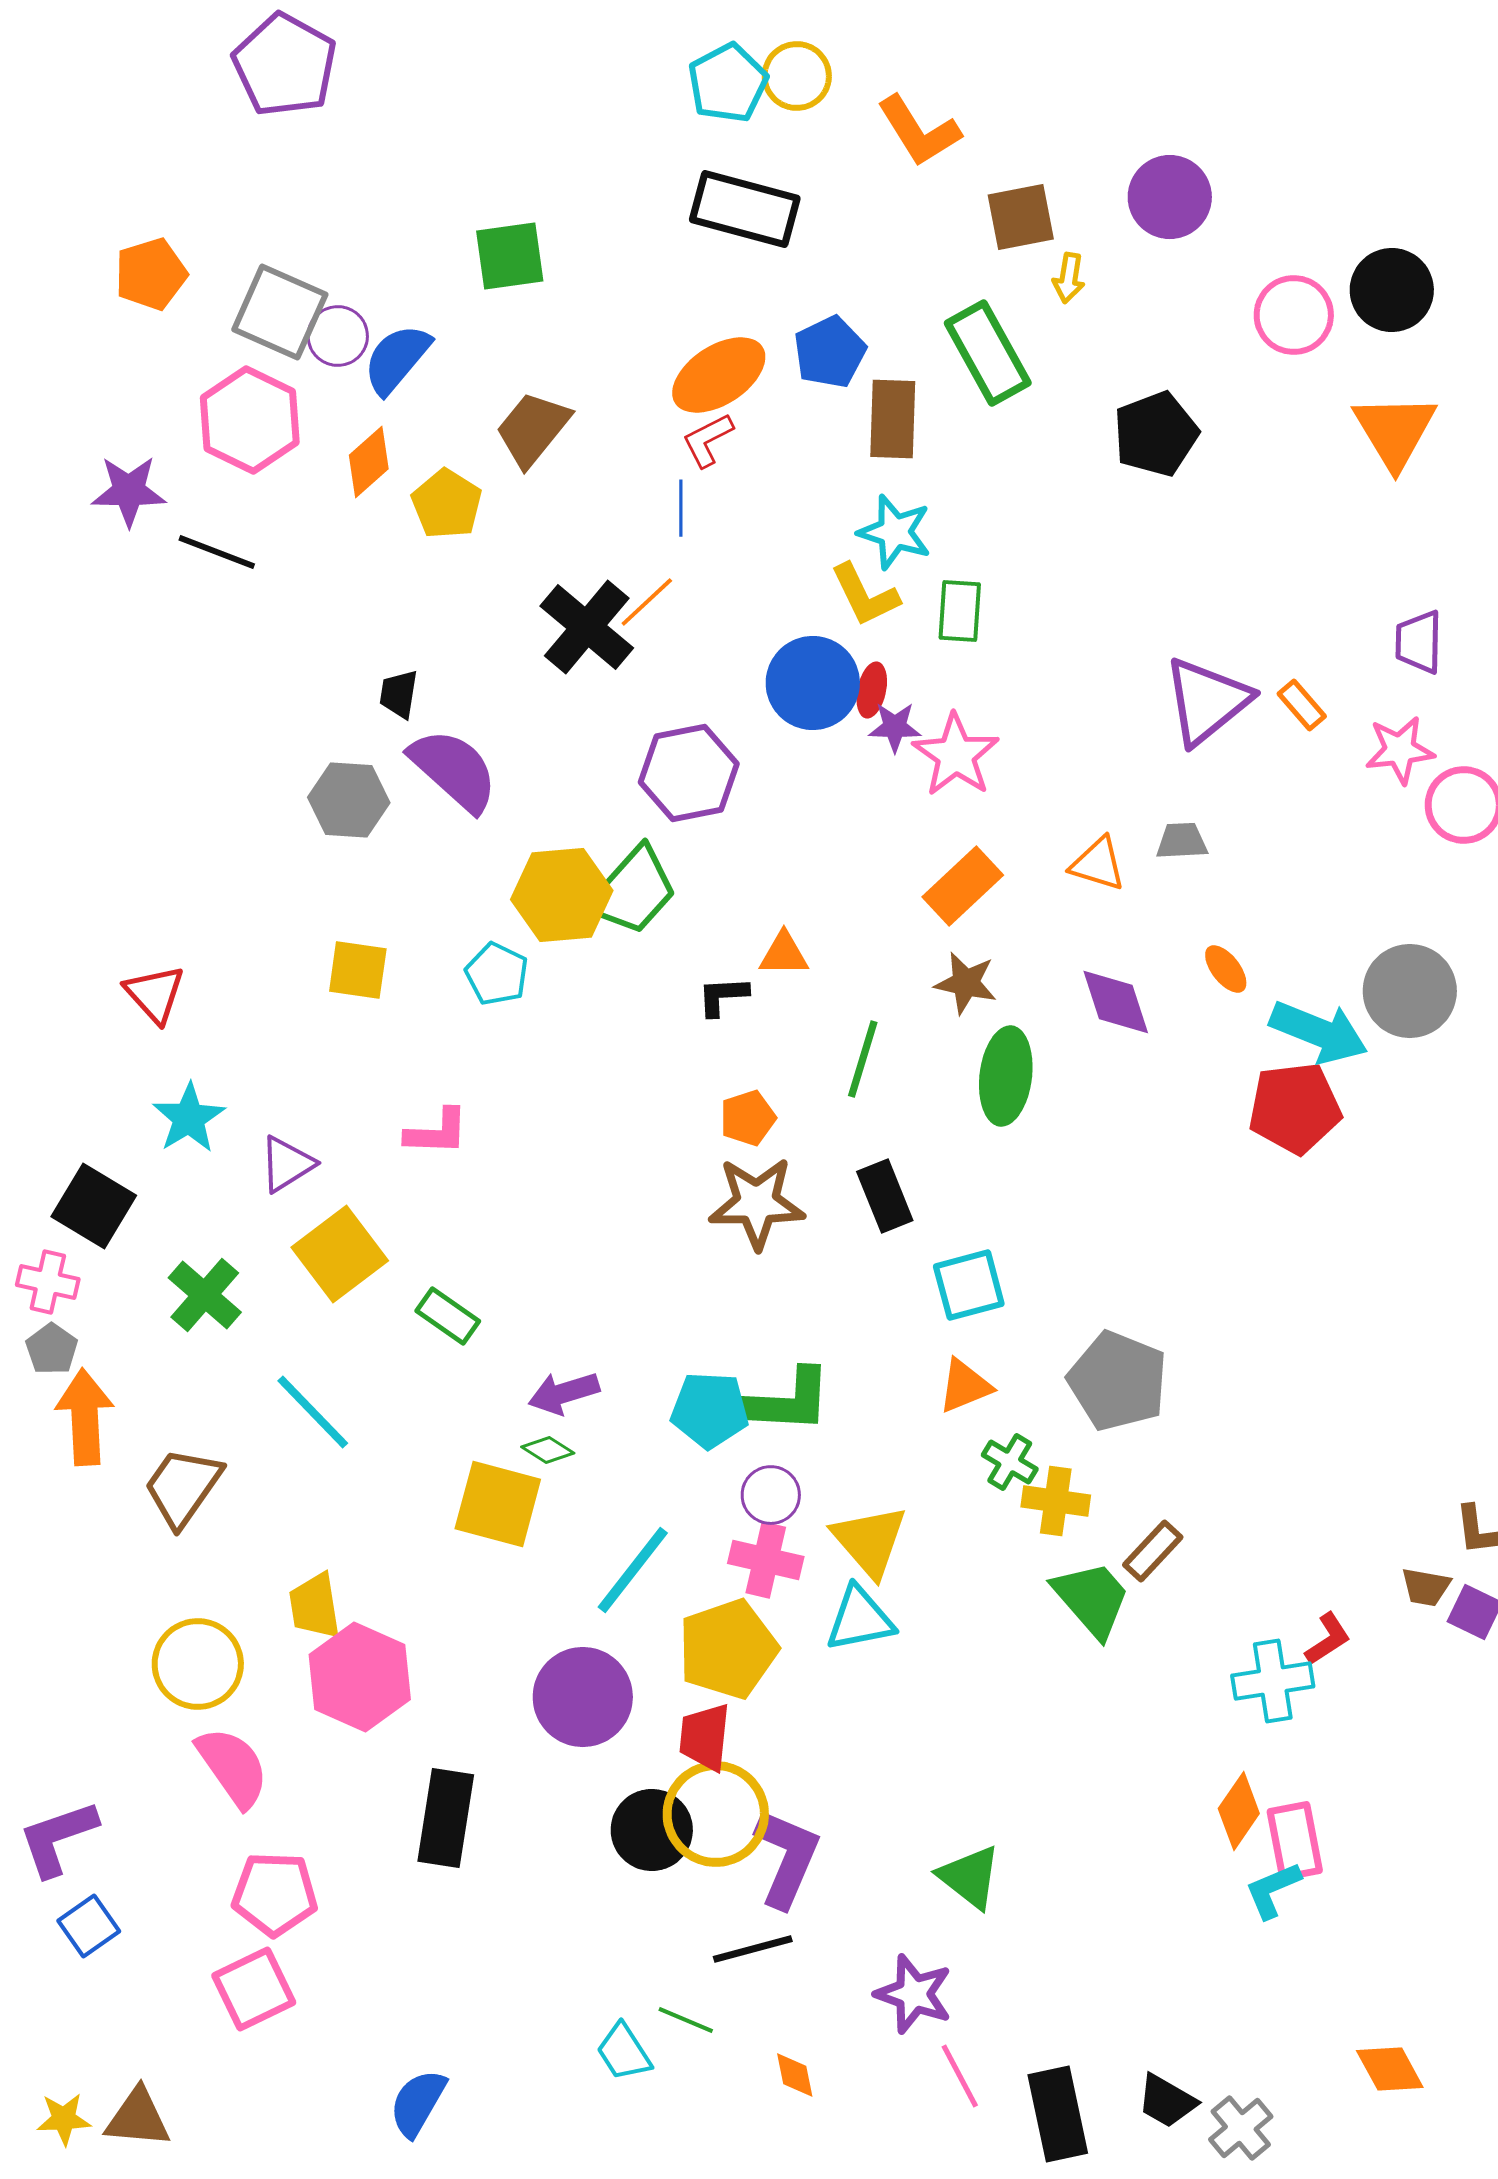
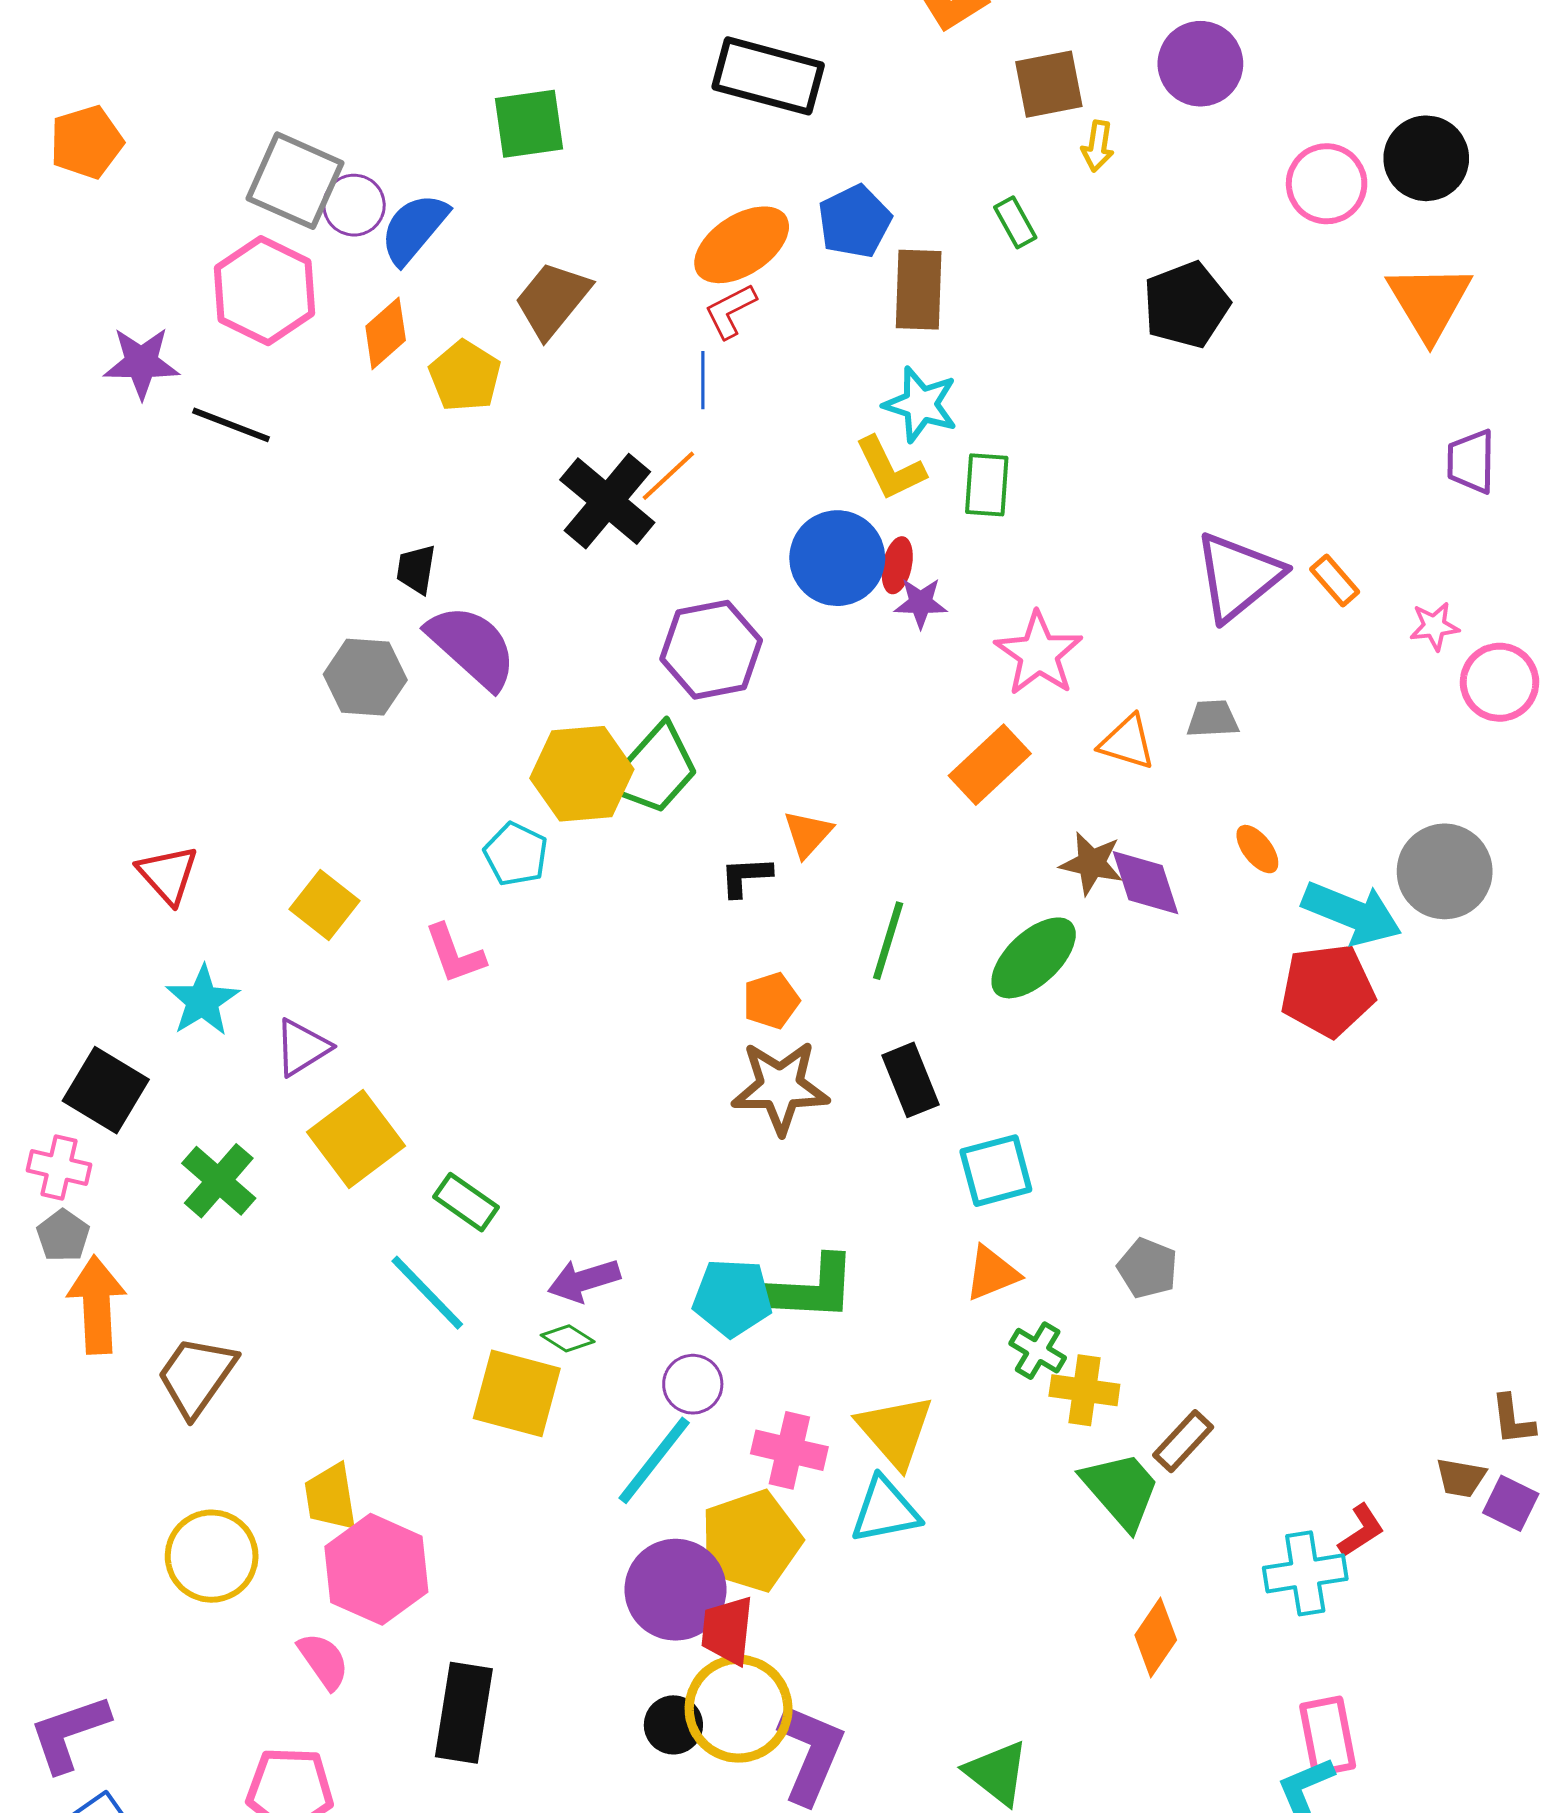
orange pentagon: (151, 274) -> (86, 142), moved
green rectangle: (988, 353) -> (1015, 222), size x0.5
purple trapezoid: (1419, 642) -> (1471, 461), moved
pink star: (1400, 750) -> (1434, 626), size x0.7
pink star: (956, 755) -> (1039, 654), moved
orange triangle: (784, 954) -> (808, 834), turned -48
yellow square: (358, 970) -> (325, 905), moved, turned 30
brown star: (966, 983) -> (1092, 863), moved
green ellipse: (1006, 1076) -> (1034, 958), turned 40
pink L-shape: (437, 1132) -> (455, 954), moved, turned 68
gray pentagon: (1118, 1381) -> (1148, 1268), size x0.6
cyan line: (313, 1412) -> (427, 1293), moved
purple circle: (771, 1495) -> (693, 1384), moved
purple circle: (583, 1697) -> (675, 1590), moved
pink semicircle: (233, 1767) -> (324, 1661), moved, size x0.7
orange diamond: (1239, 1811) -> (1156, 1637), moved
black circle: (652, 1830) -> (673, 1725), size x0.7

